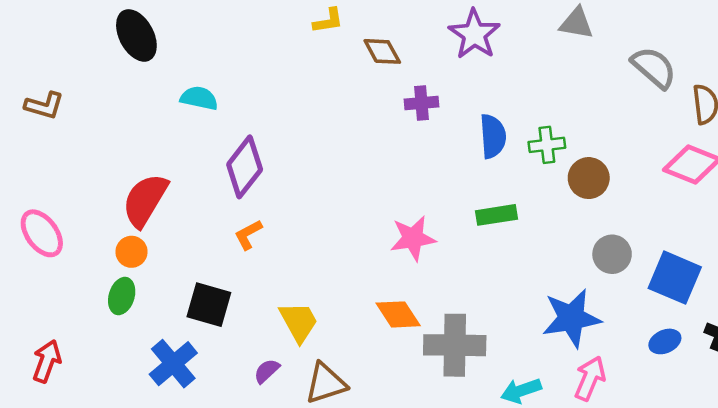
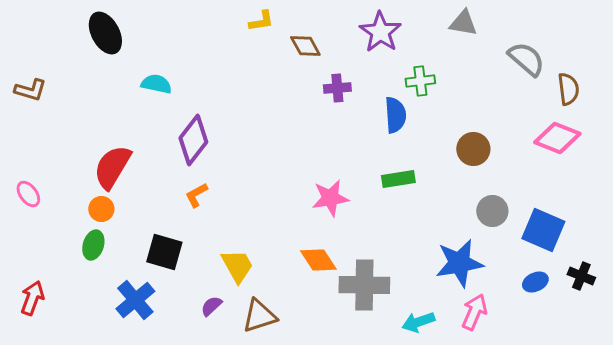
green cross: (547, 145) -> (420, 81), moved
pink ellipse: (42, 233) -> (28, 194), size x0.7

